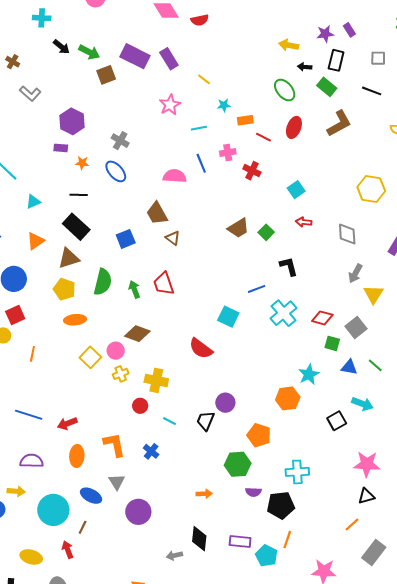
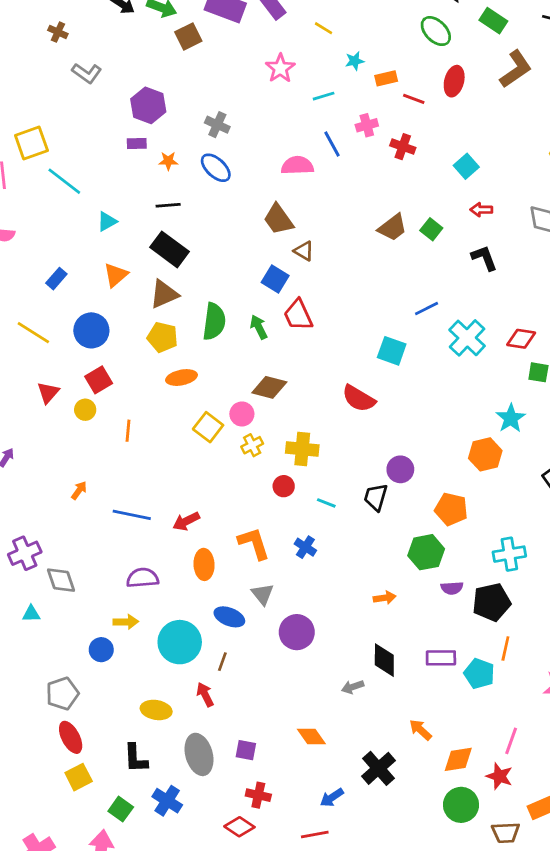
blue square: (126, 239) -> (275, 279), moved, turned -30
black L-shape: (289, 266) -> (484, 258), moved

